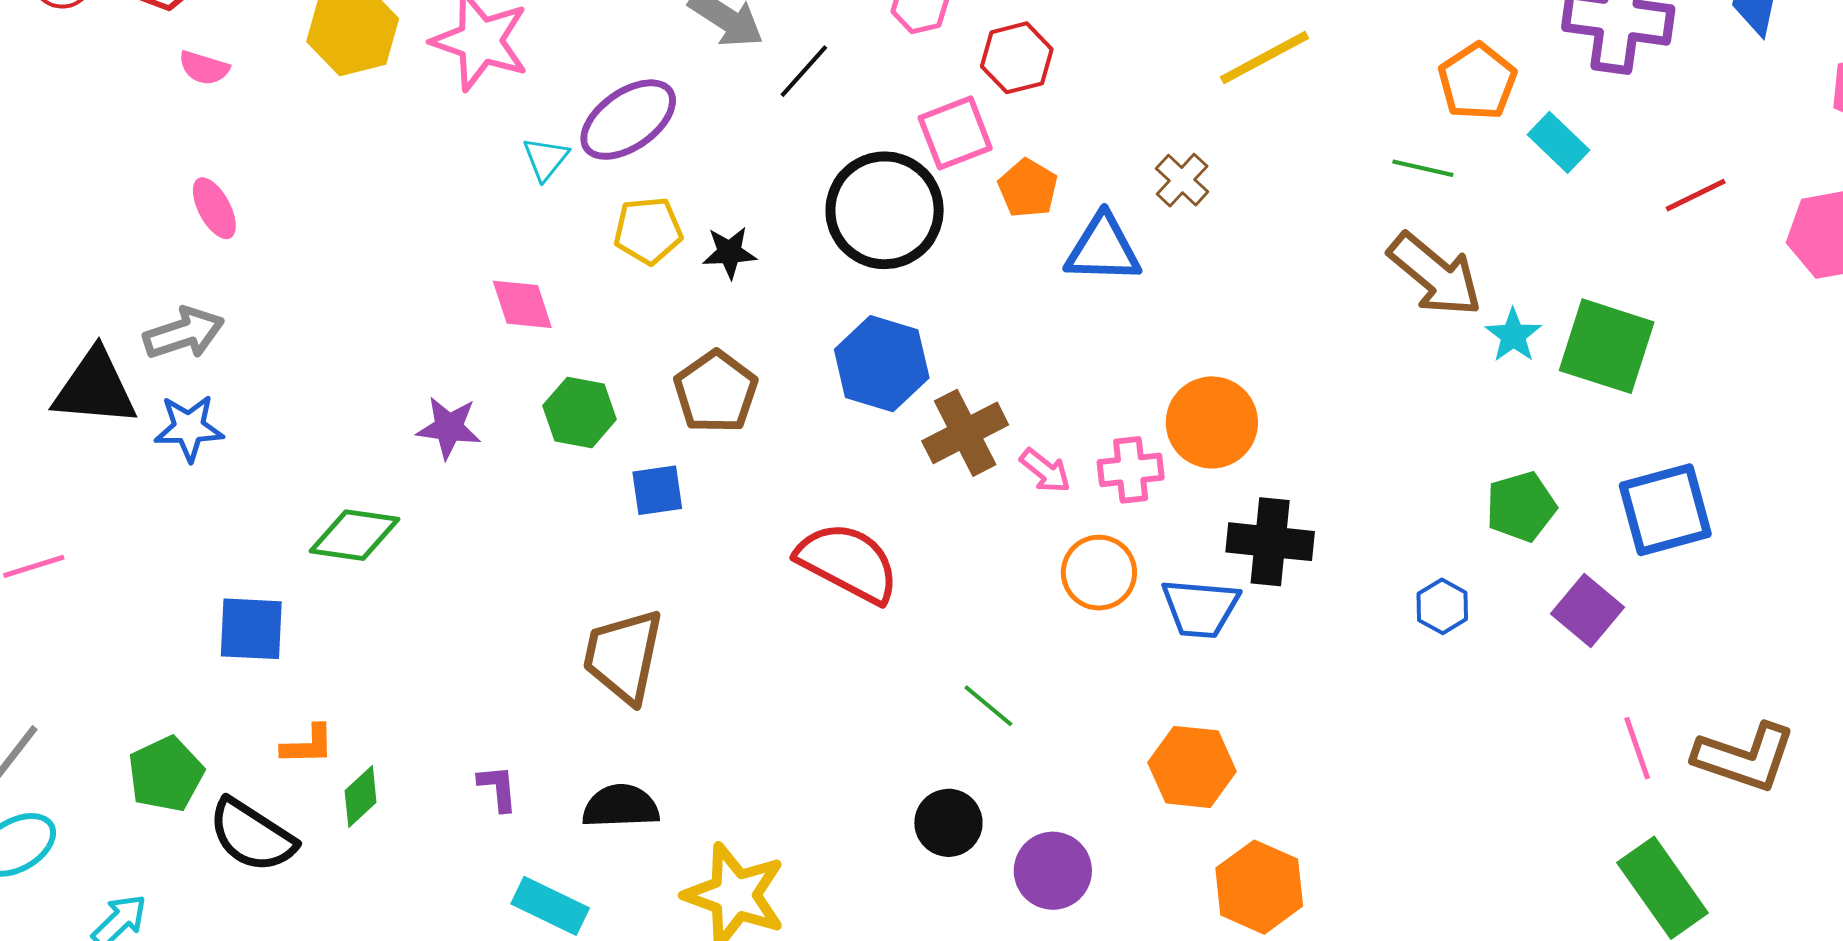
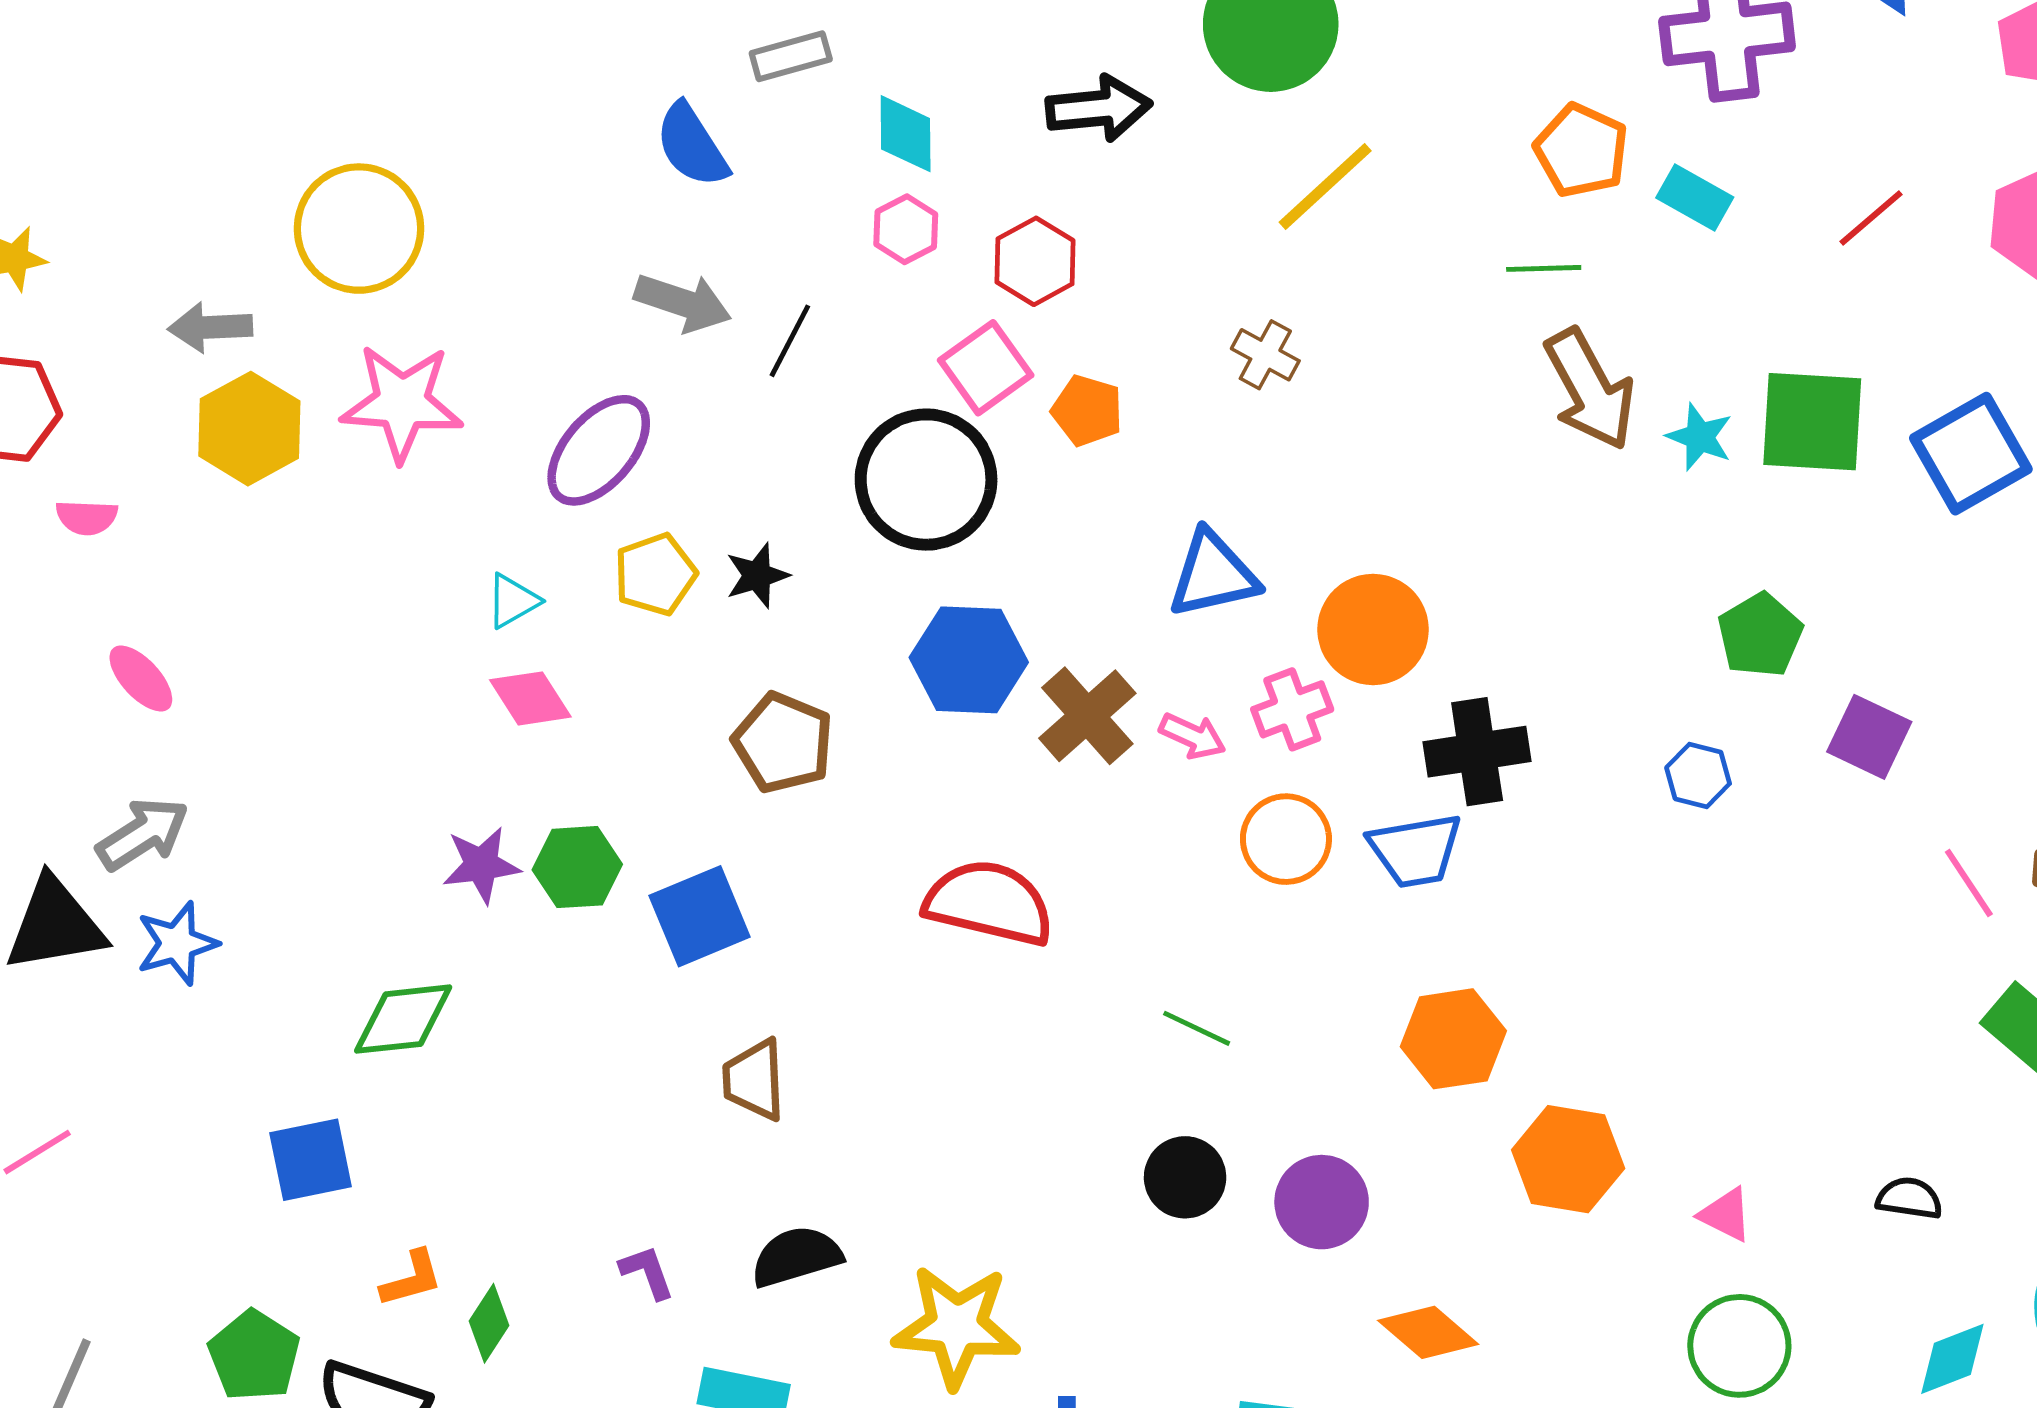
cyan triangle: (546, 159) -> (513, 601), moved, turned 36
blue triangle: (1103, 249) -> (1213, 574), moved
brown arrow: (1435, 275) -> (1590, 389), turned 36
green hexagon: (580, 412) -> (577, 867), moved
blue square: (657, 490) -> (700, 916), moved, size x1.5
blue square: (1665, 510) -> (1971, 454), moved
brown trapezoid: (623, 656) -> (754, 1080), size x0.7

